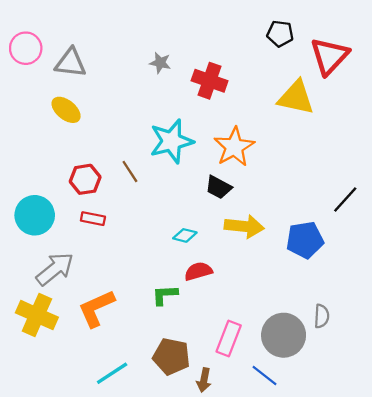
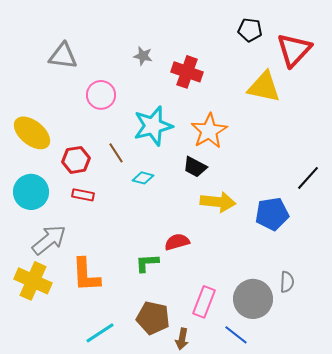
pink circle: (26, 48) -> (101, 95), moved
yellow ellipse: (66, 110) -> (32, 133), moved, size x1.4
cyan diamond: (185, 235) -> (143, 178), moved
orange L-shape: (96, 308) -> (86, 275), turned -69

